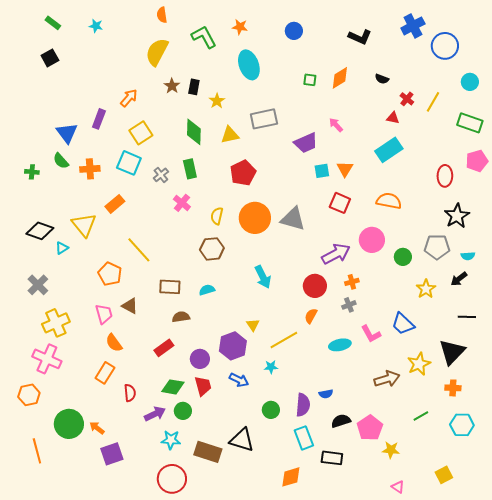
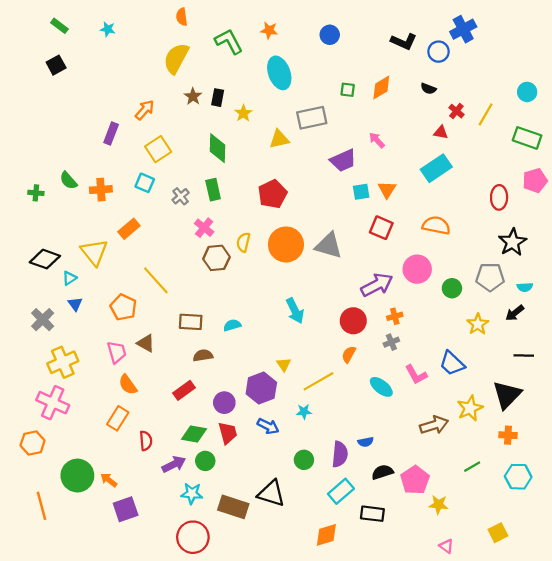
blue circle: (445, 46) -> (439, 52), moved, size x0.7
gray rectangle: (264, 119) -> (312, 118), moved
blue triangle: (67, 133) -> (75, 304), moved, size x0.6
yellow triangle: (230, 135) -> (279, 139), moved
cyan square: (129, 163) -> (145, 183), size x0.7
brown hexagon: (212, 249) -> (216, 258), moved
cyan ellipse: (340, 345) -> (381, 387), turned 50
cyan rectangle: (304, 438) -> (341, 491), turned 70

